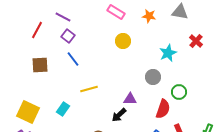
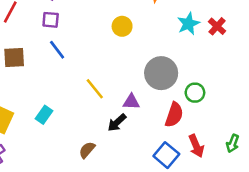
purple square: (68, 36) -> (51, 20), turned -32
cyan star: (168, 53) -> (188, 24), moved
gray circle: (153, 77) -> (161, 73), size x1.6
yellow line: (89, 89) -> (95, 89), moved, turned 66

